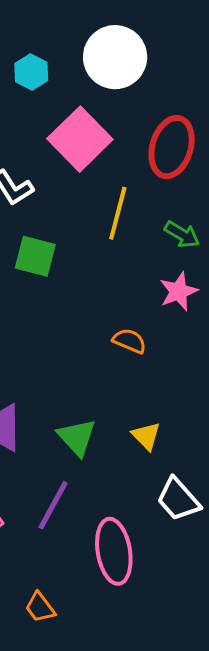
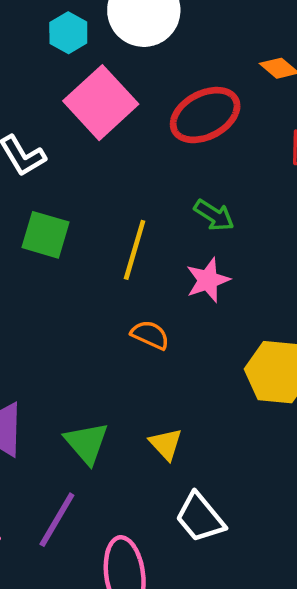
cyan hexagon: (31, 72) -> (68, 33), moved
red ellipse: (172, 147) -> (205, 115), turned 44
yellow line: (118, 213) -> (135, 250), moved

